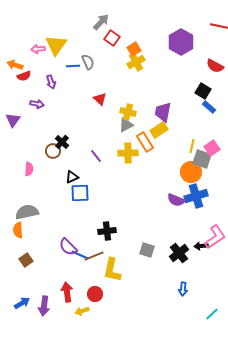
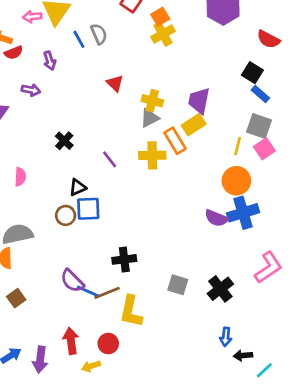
blue line: (73, 66) -> (79, 39), turned 64
brown circle: (53, 151) -> (66, 215), moved
gray square: (202, 159) -> (259, 126), moved
black arrow: (201, 246) -> (243, 356), moved

